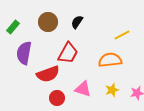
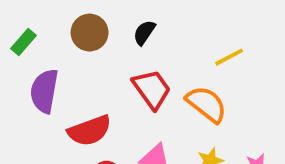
red trapezoid: (68, 53) -> (152, 89), moved, turned -65
orange semicircle: (110, 60) -> (206, 104), turned 45

